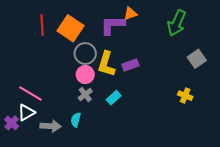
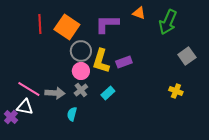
orange triangle: (130, 14) -> (139, 13), moved, turned 40
white triangle: (26, 112) -> (25, 107), turned 42
gray arrow: (50, 126) -> (55, 93), moved

